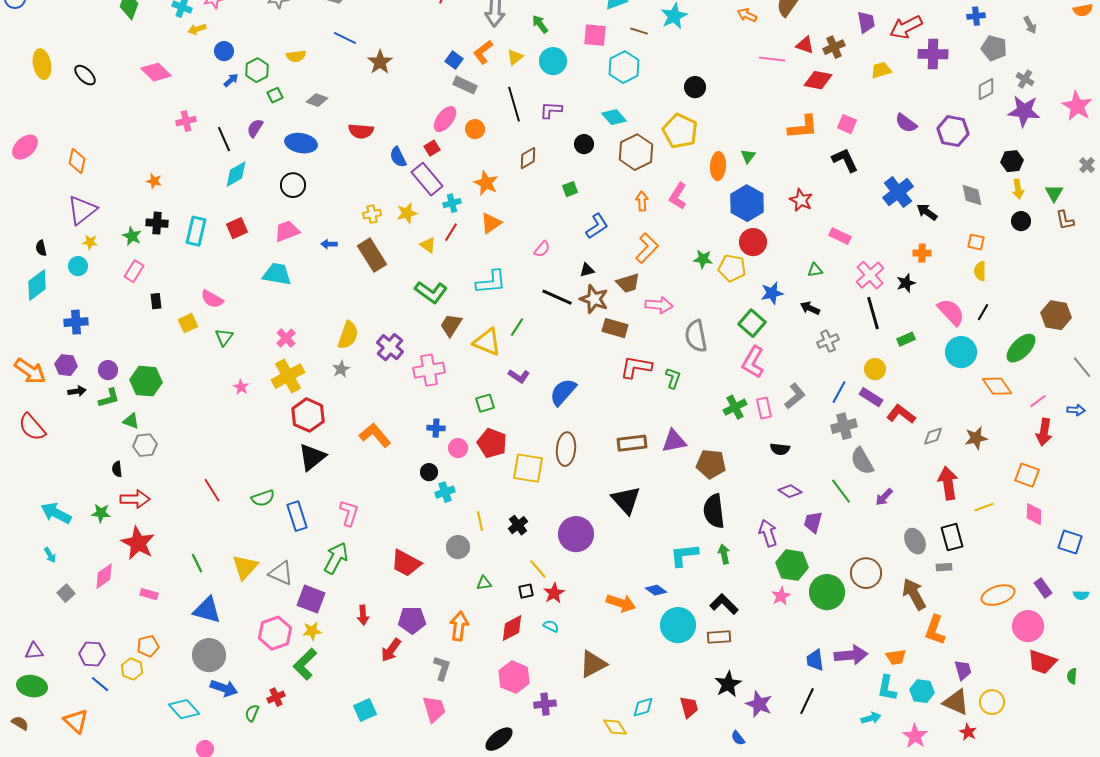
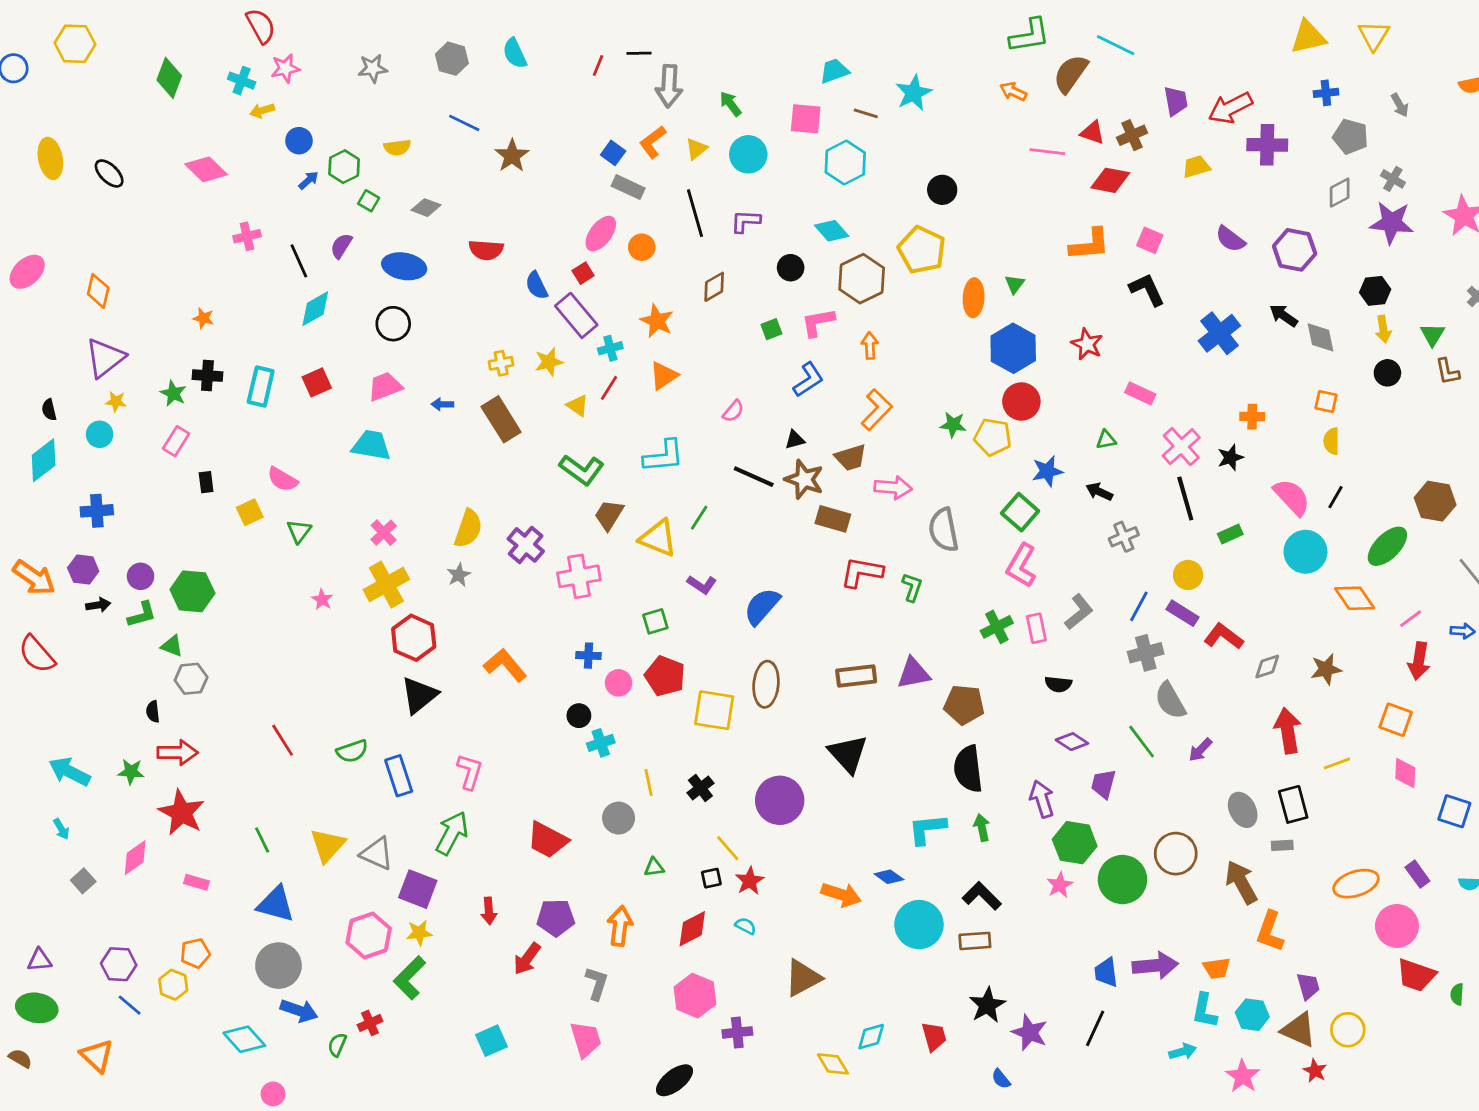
green square: (275, 95) -> (369, 201), turned -35
pink L-shape: (678, 196) -> (818, 322), moved, turned 48
black arrow: (927, 212) -> (1284, 315), moved

